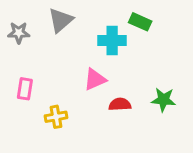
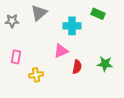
green rectangle: (140, 22) -> (98, 14), moved
red semicircle: (120, 104) -> (77, 67), turned 104

